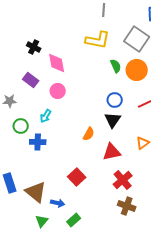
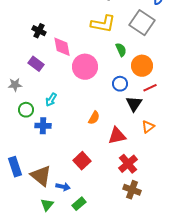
orange circle: (137, 70) -> (142, 66), moved
pink circle: (58, 91) -> (85, 67), moved, size x1.6
black triangle: (113, 120) -> (134, 104), moved

